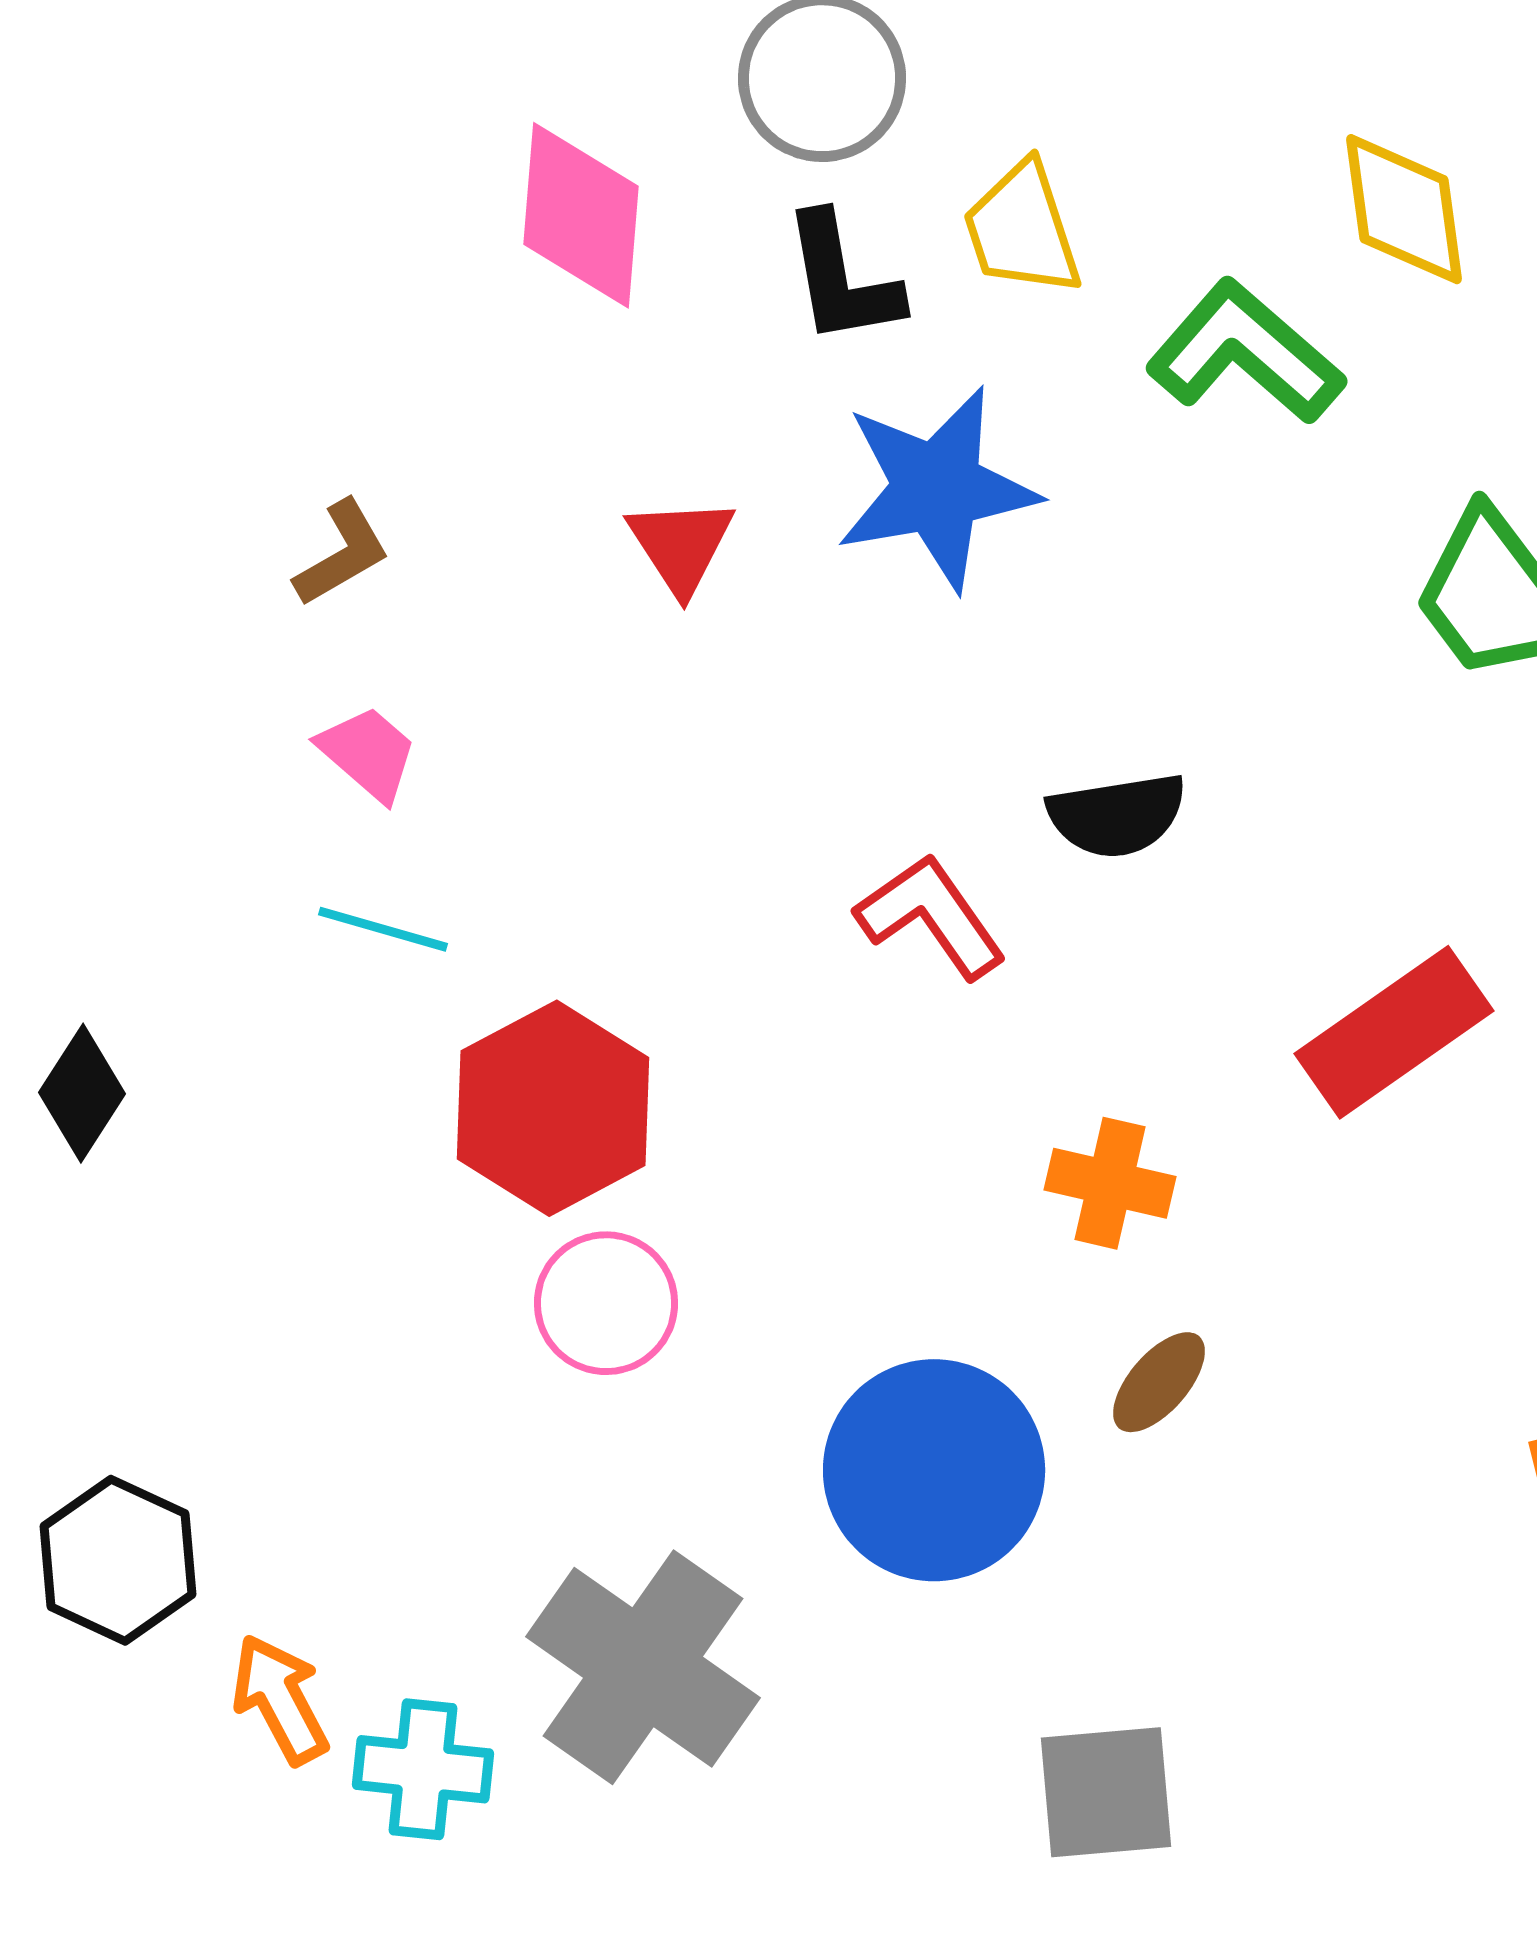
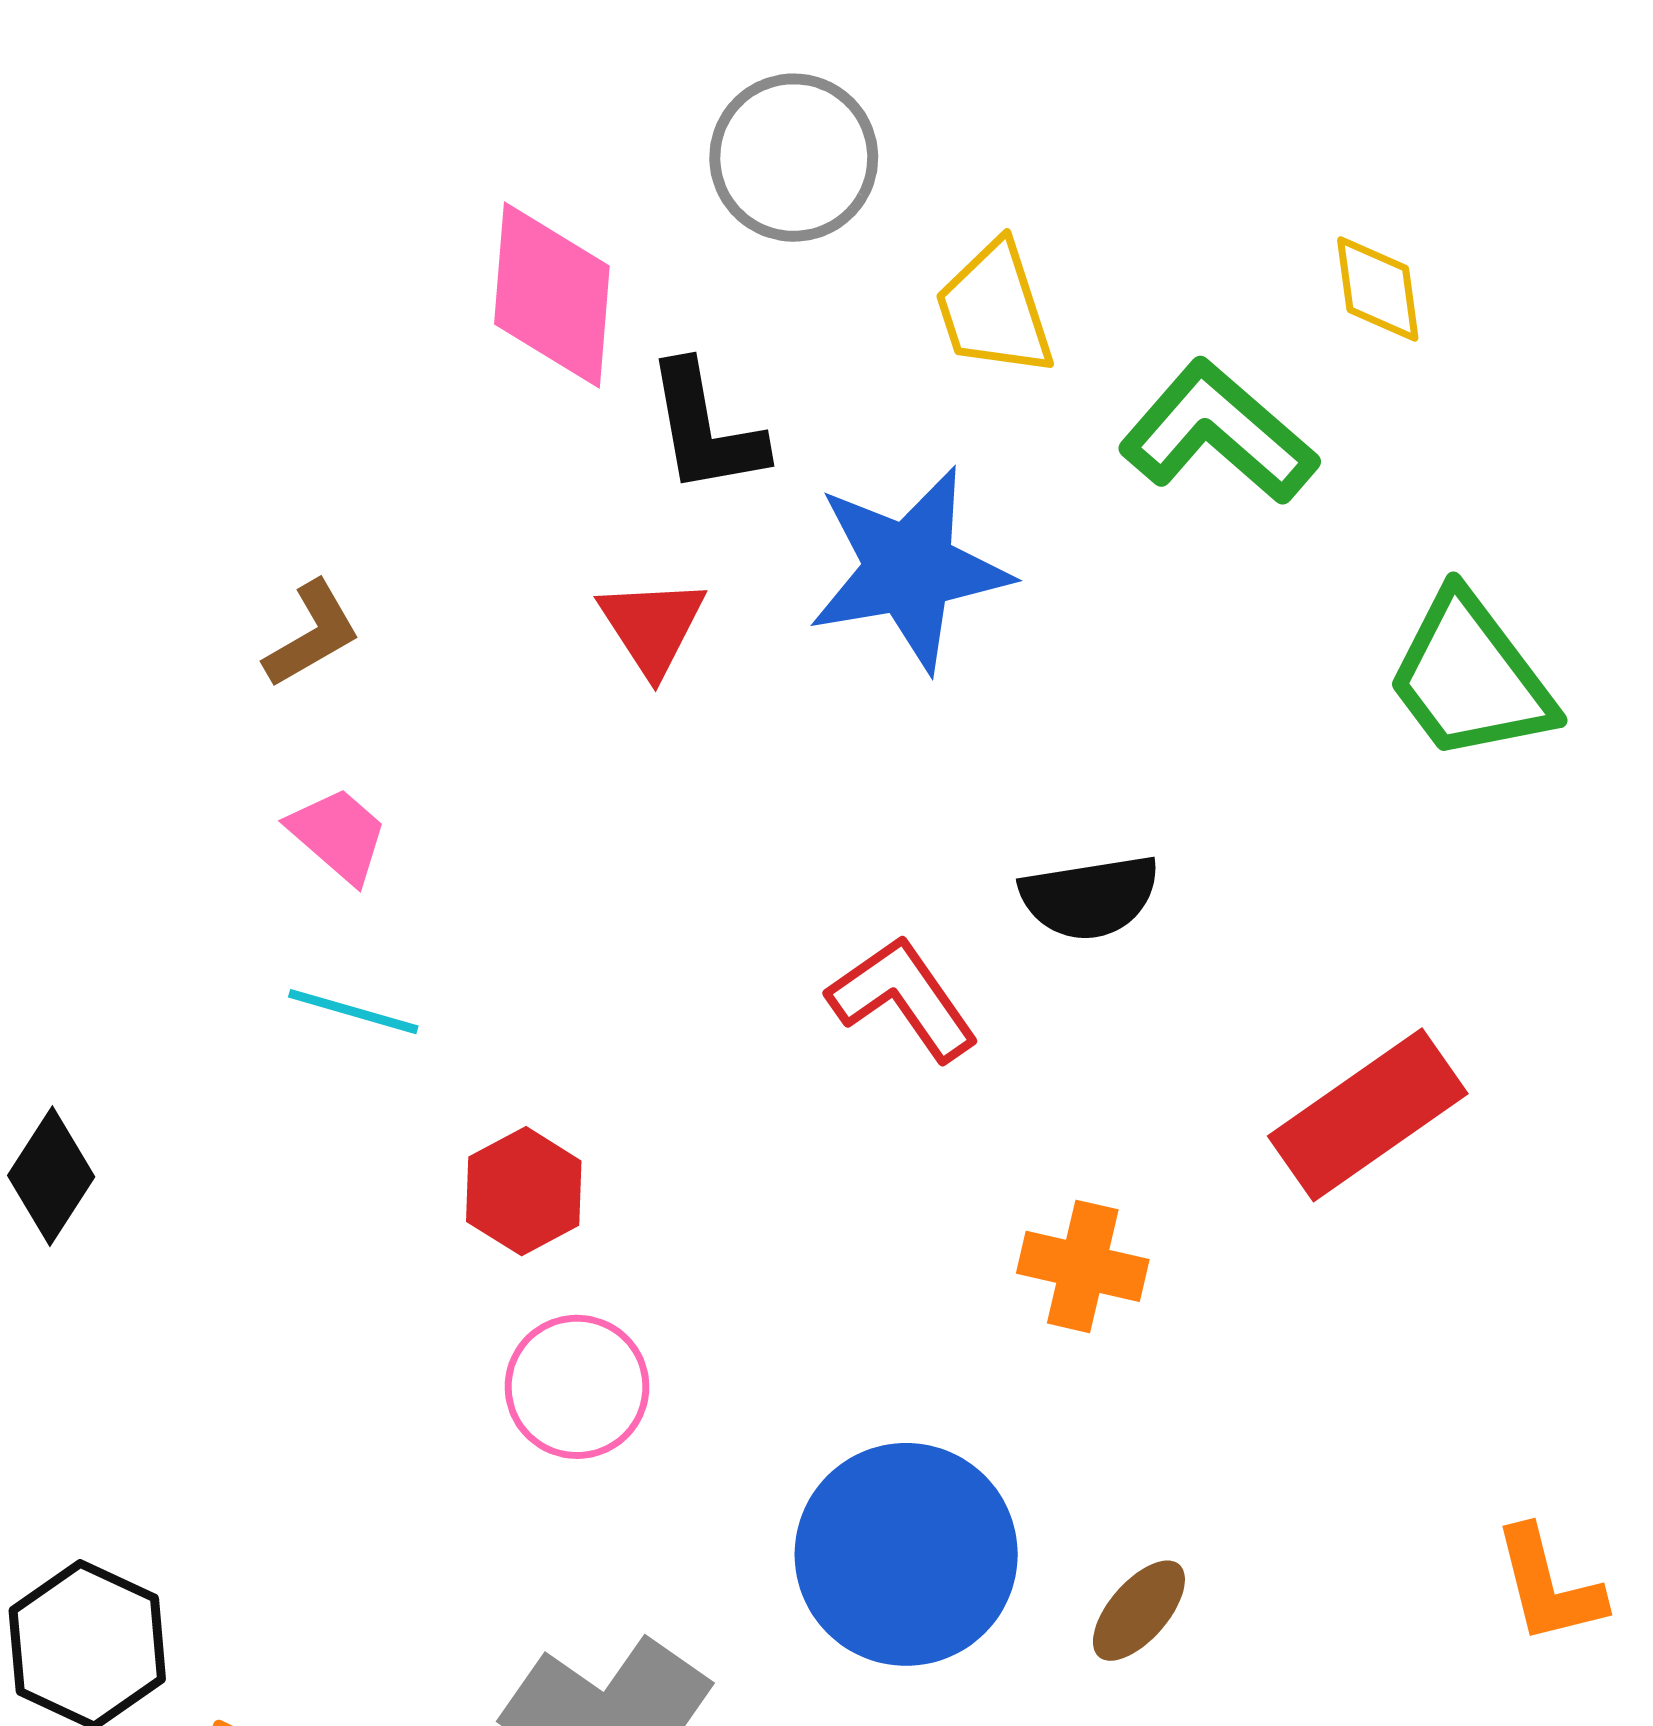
yellow diamond: (1404, 209) -> (1378, 289), size x0.7
black L-shape: (842, 279) -> (705, 428), moved
red hexagon: (553, 1108) -> (524, 1191), size x0.6
brown ellipse: (1159, 1382) -> (1139, 1611), moved

